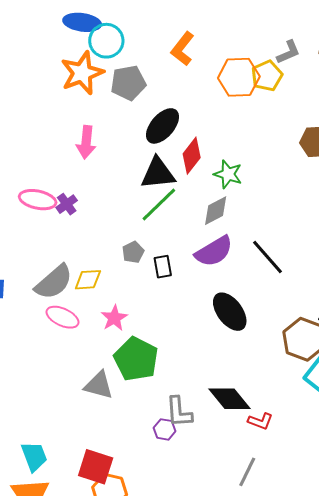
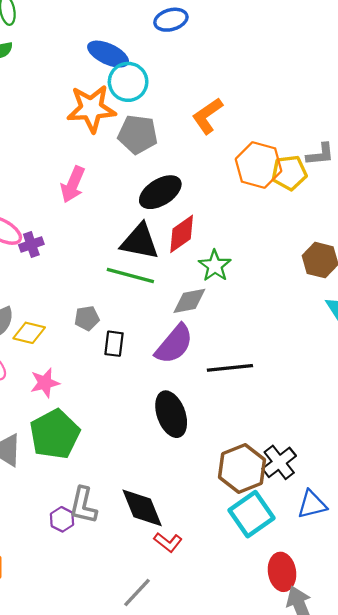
green line: (159, 204) -> (130, 275), turned 42
purple semicircle: (214, 251) -> (174, 344), turned -36
black line: (268, 257) -> (230, 368), turned -72

